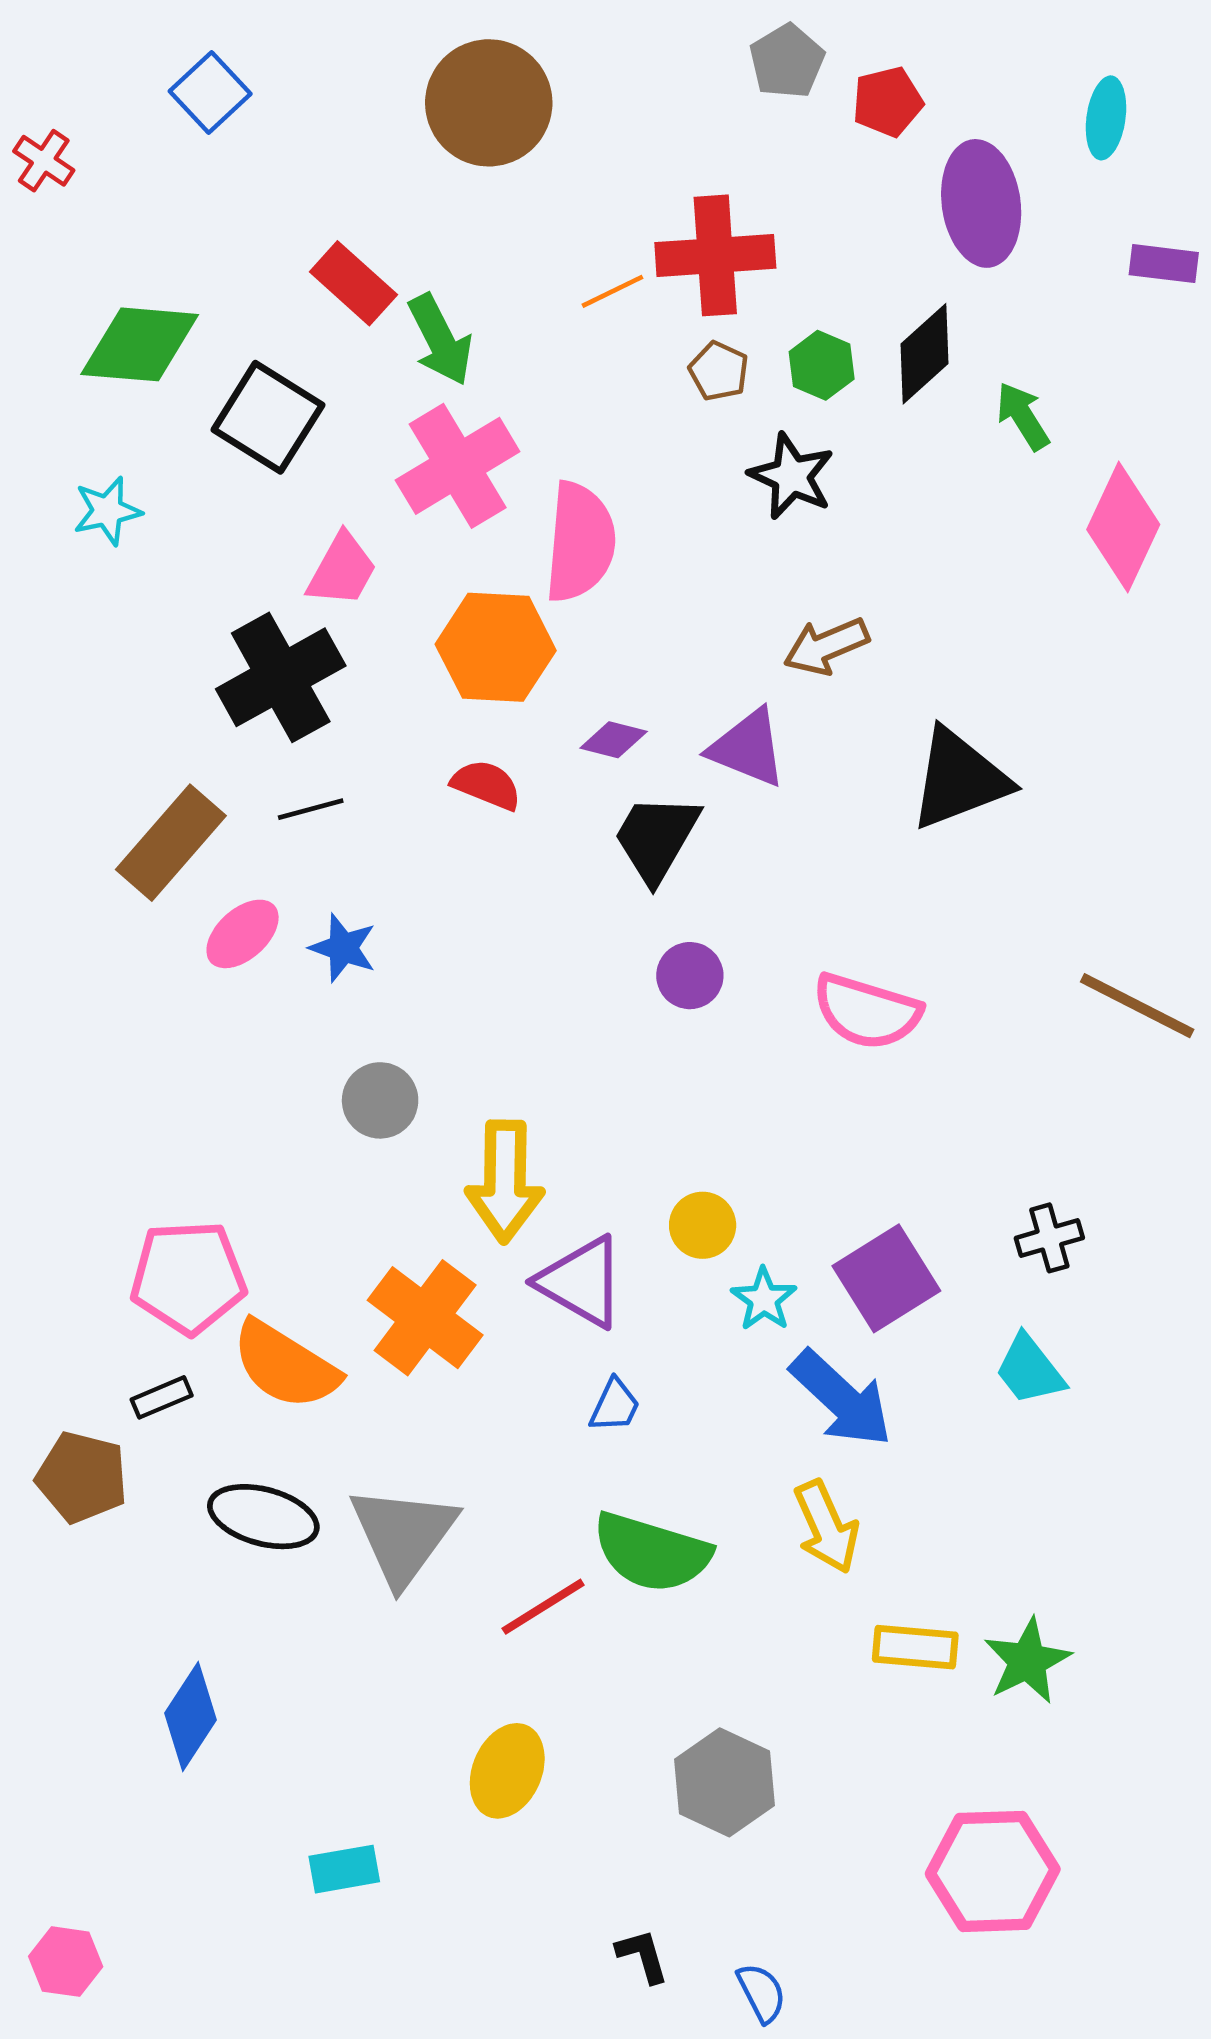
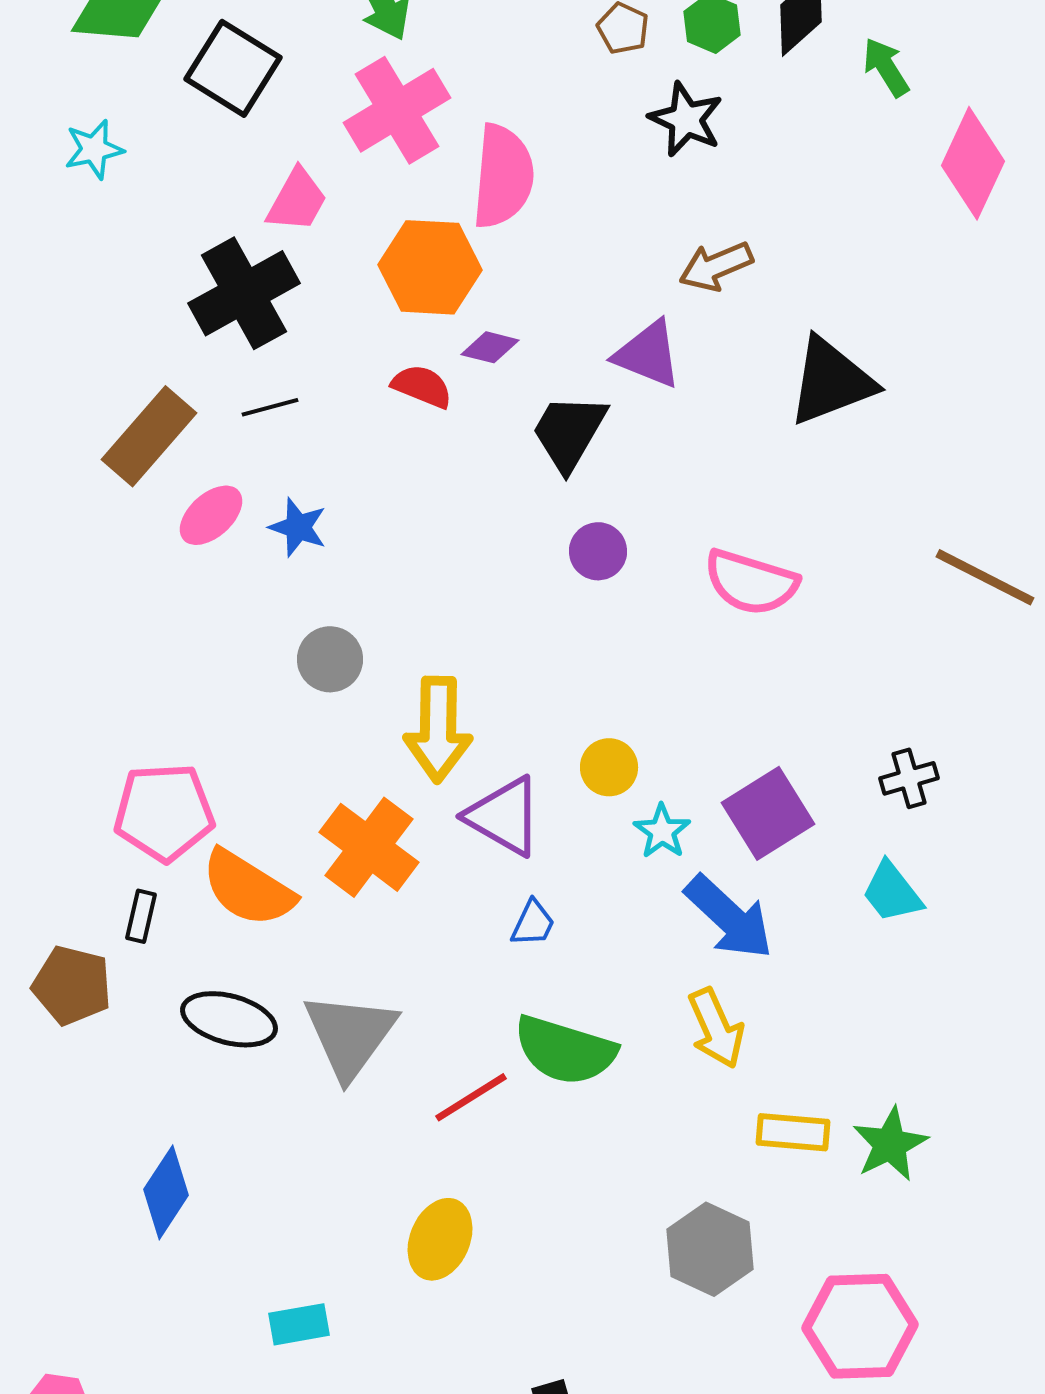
purple diamond: (614, 740) -> (490, 347), moved
black rectangle: (162, 1397) -> (141, 916), turned -54
gray hexagon: (725, 1782) -> (710, 1249), moved

